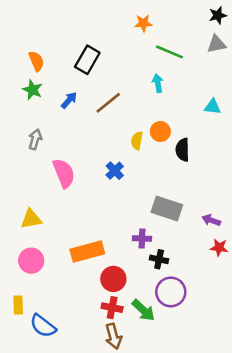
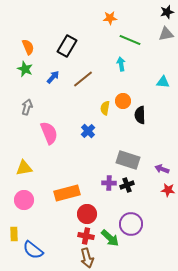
black cross: (159, 259) -> (127, 185), moved, turned -32

